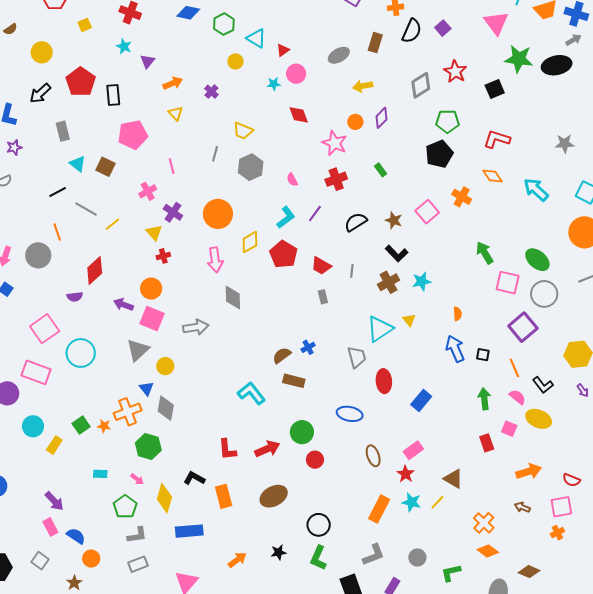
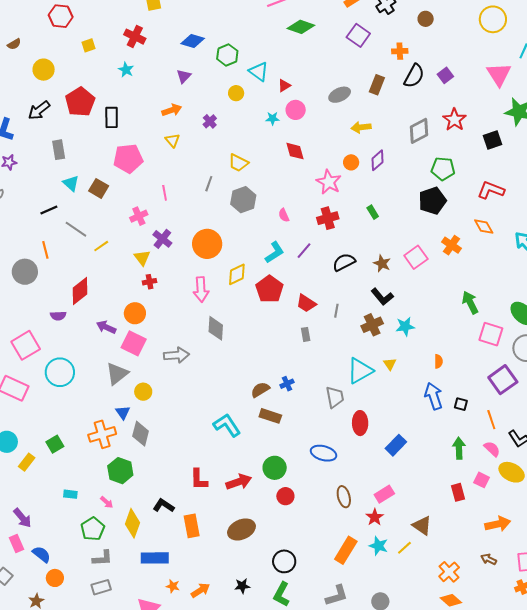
purple triangle: (147, 61) -> (184, 76), moved
orange star: (104, 426) -> (173, 586), moved

